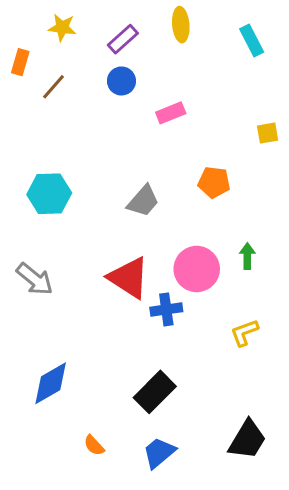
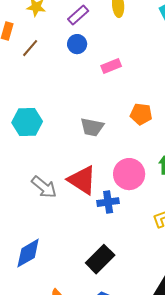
gray trapezoid: (143, 201) -> (92, 127), turned 60
gray arrow: (35, 279) -> (44, 187), moved

